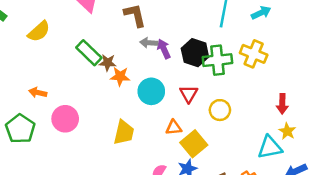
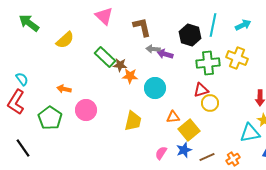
purple arrow: (164, 49) -> (165, 54), turned -49
black hexagon: (195, 53) -> (190, 35), moved
red triangle: (189, 94) -> (201, 90), moved, turned 42

